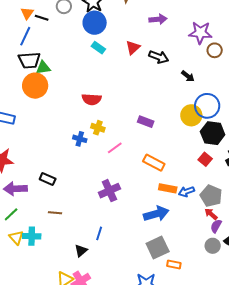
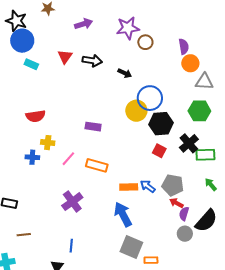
orange rectangle: (154, 163) -> (97, 165), moved
blue arrow: (186, 192) -> (148, 186), turned 70
blue arrow: (156, 214) -> (123, 214), turned -90
gray square: (158, 248) -> (131, 247), turned -30

